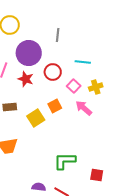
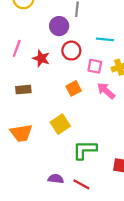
purple circle: (29, 53) -> (59, 26), moved, size x0.7
pink square: (74, 86) -> (95, 66), turned -32
yellow square: (36, 118) -> (60, 124), moved

